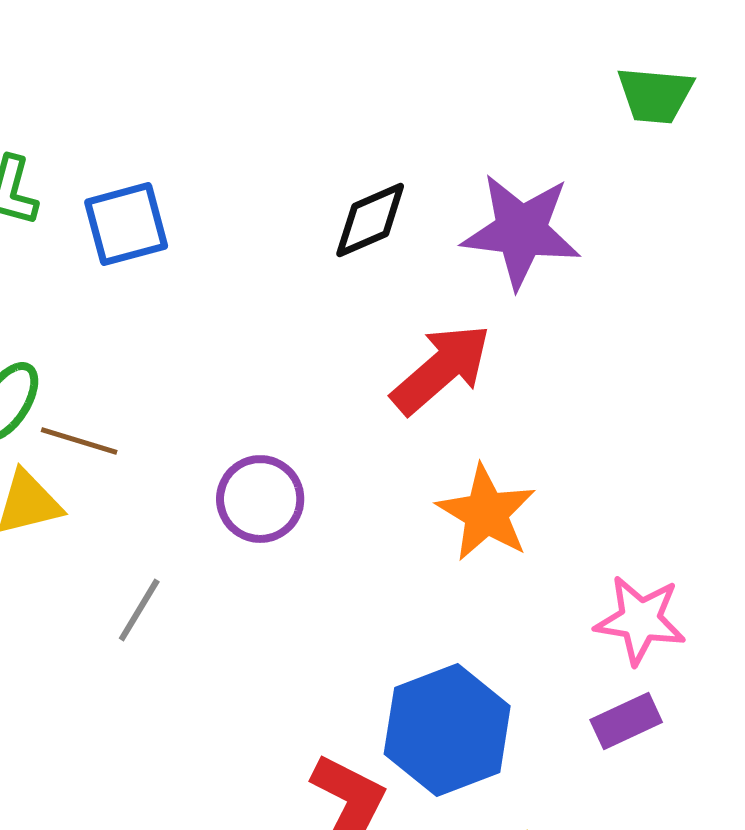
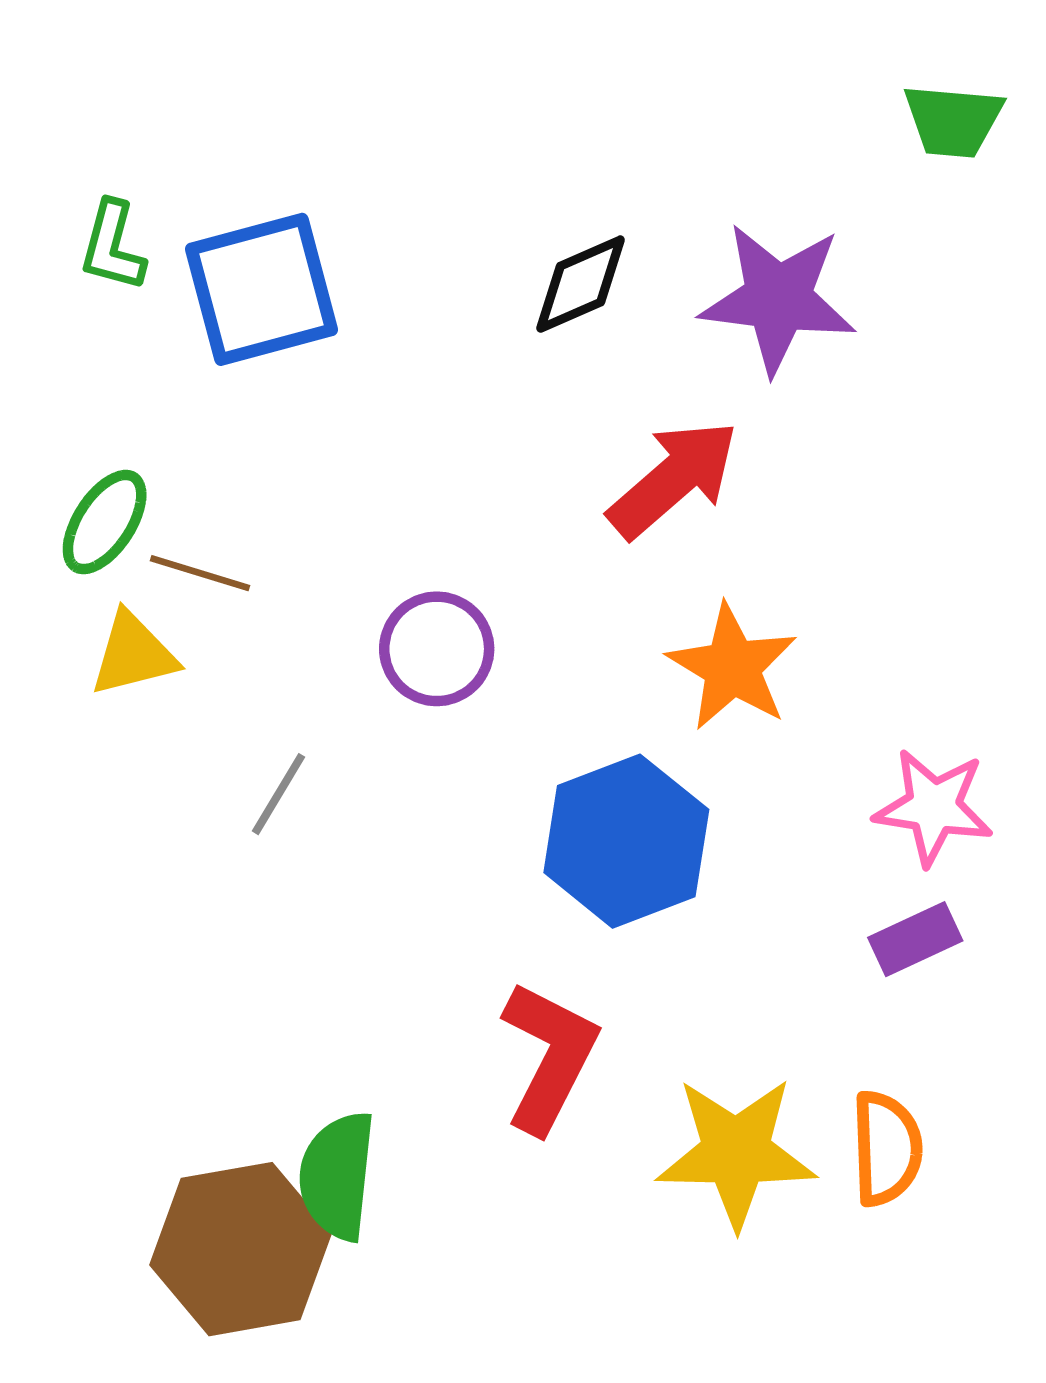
blue square: (126, 224) -> (262, 289), size x1.4
blue hexagon: (447, 730) -> (626, 841), moved

